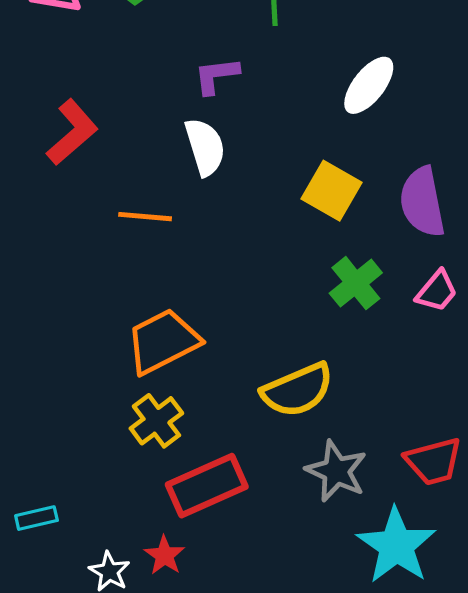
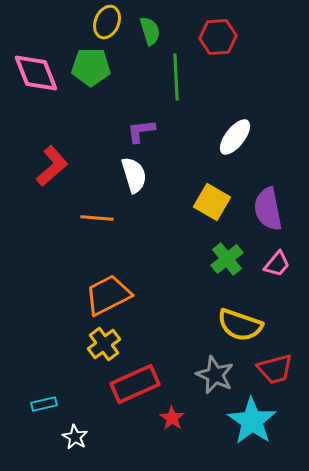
yellow semicircle: (297, 390) -> (240, 325), moved, turned 42
cyan rectangle: (36, 518) -> (44, 404), moved
red star: (165, 555) -> (172, 418), moved

